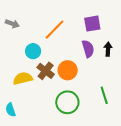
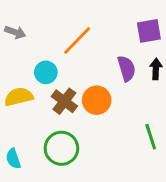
purple square: (92, 24) -> (149, 31), moved
yellow semicircle: (23, 78) -> (19, 97), moved
green circle: (67, 102) -> (61, 148), moved

